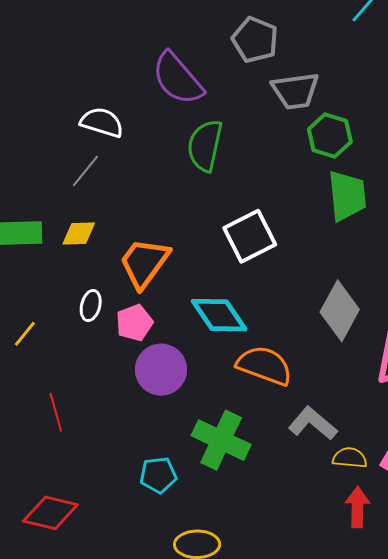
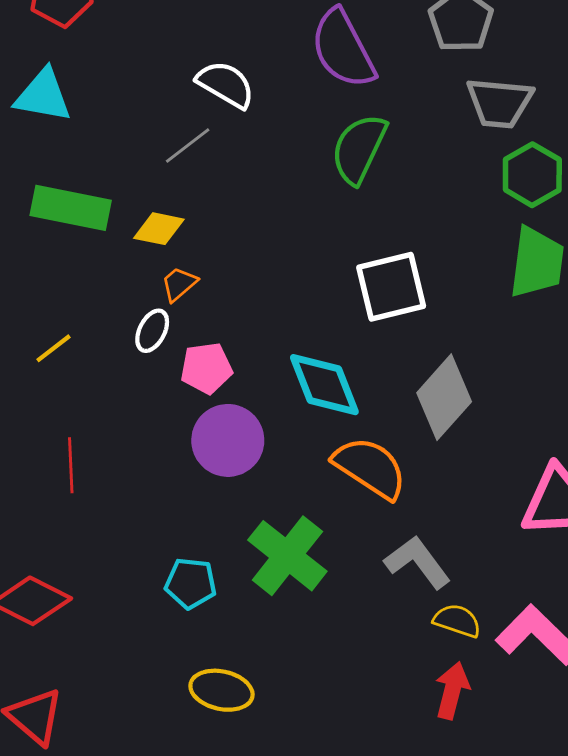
orange trapezoid: (144, 263) -> (179, 284), moved, size x0.5
gray diamond: (340, 311) -> (444, 397), moved

